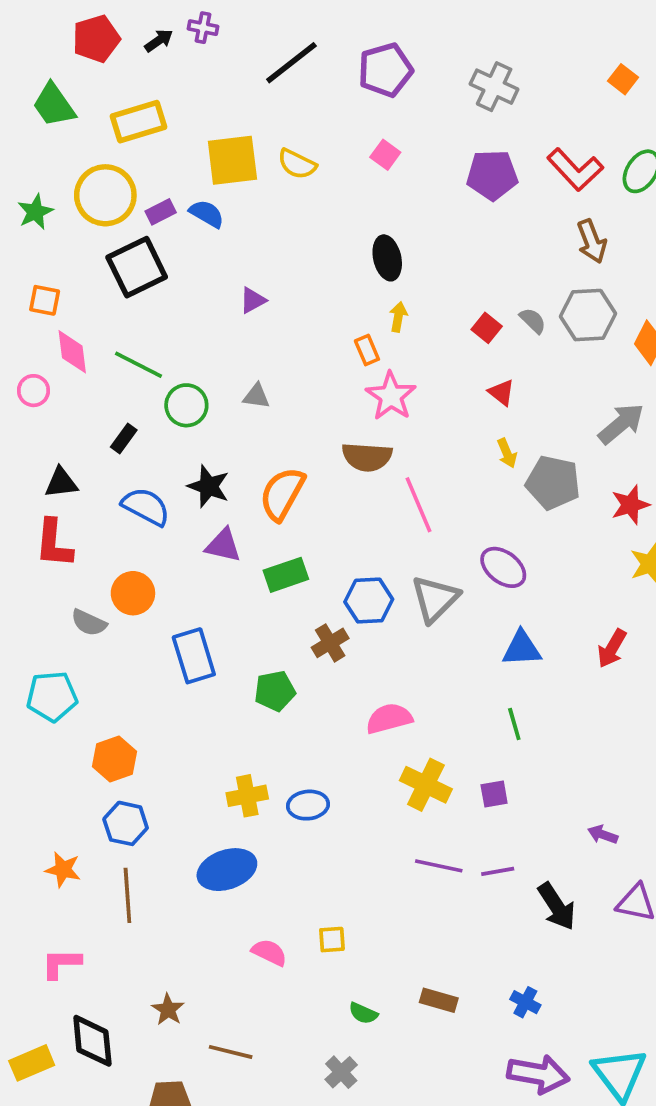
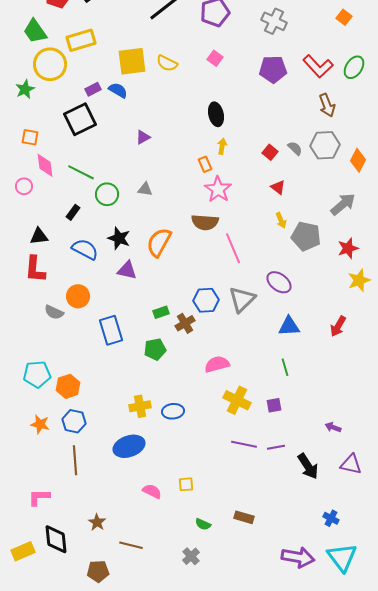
yellow circle: (105, 195) -> (50, 64), moved
green rectangle: (286, 575) -> (161, 312), moved, size x0.7
cyan pentagon: (52, 696) -> (37, 374), moved
orange star: (63, 870) -> (40, 424), moved
blue cross: (525, 1002) -> (331, 518), moved

